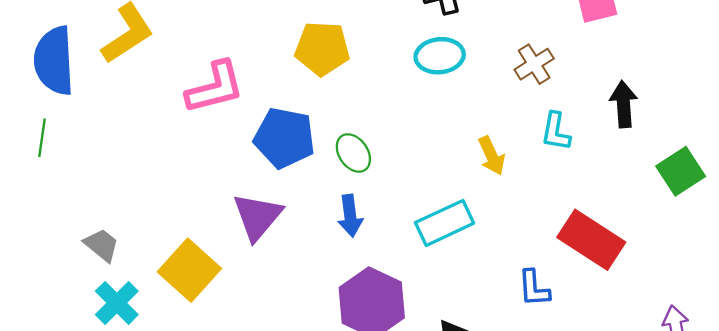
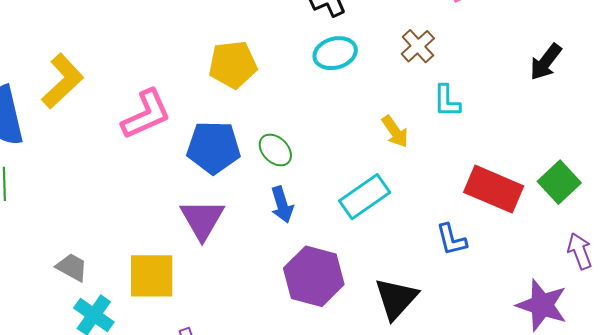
black arrow: (624, 104) -> (546, 62), moved, turned -129
green square: (681, 171) -> (559, 182), moved
yellow square: (189, 270) -> (152, 276), turned -32

